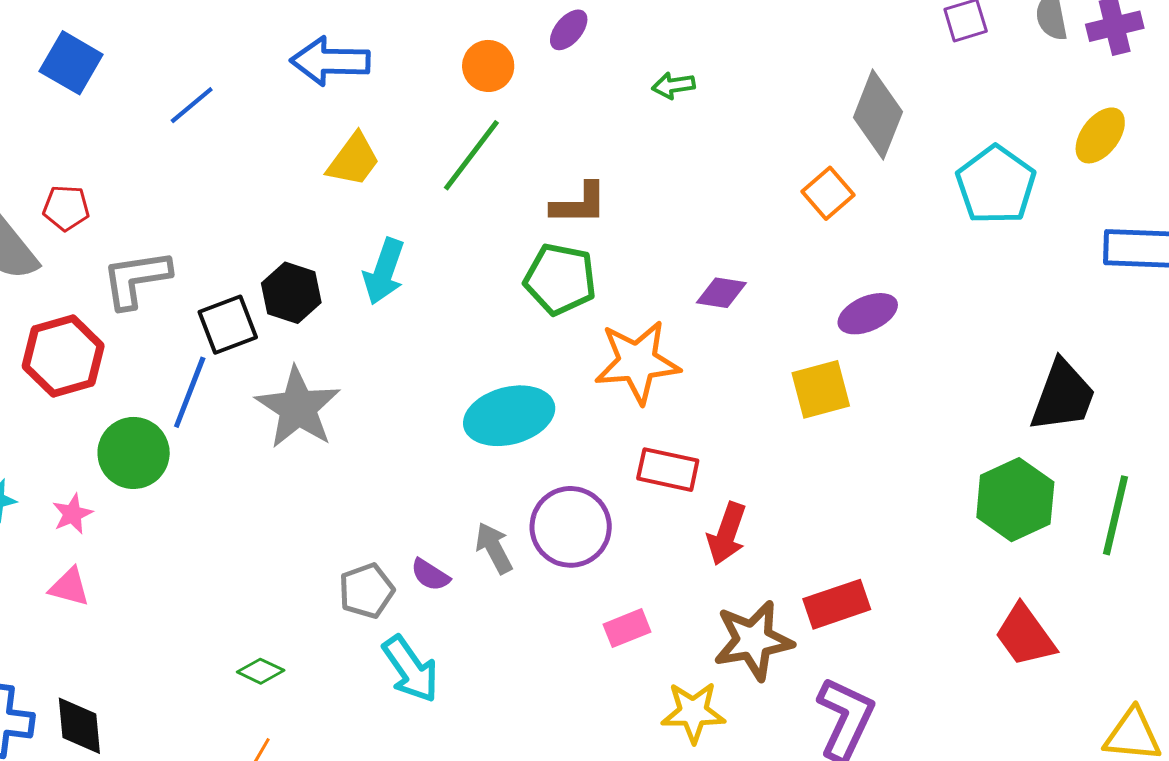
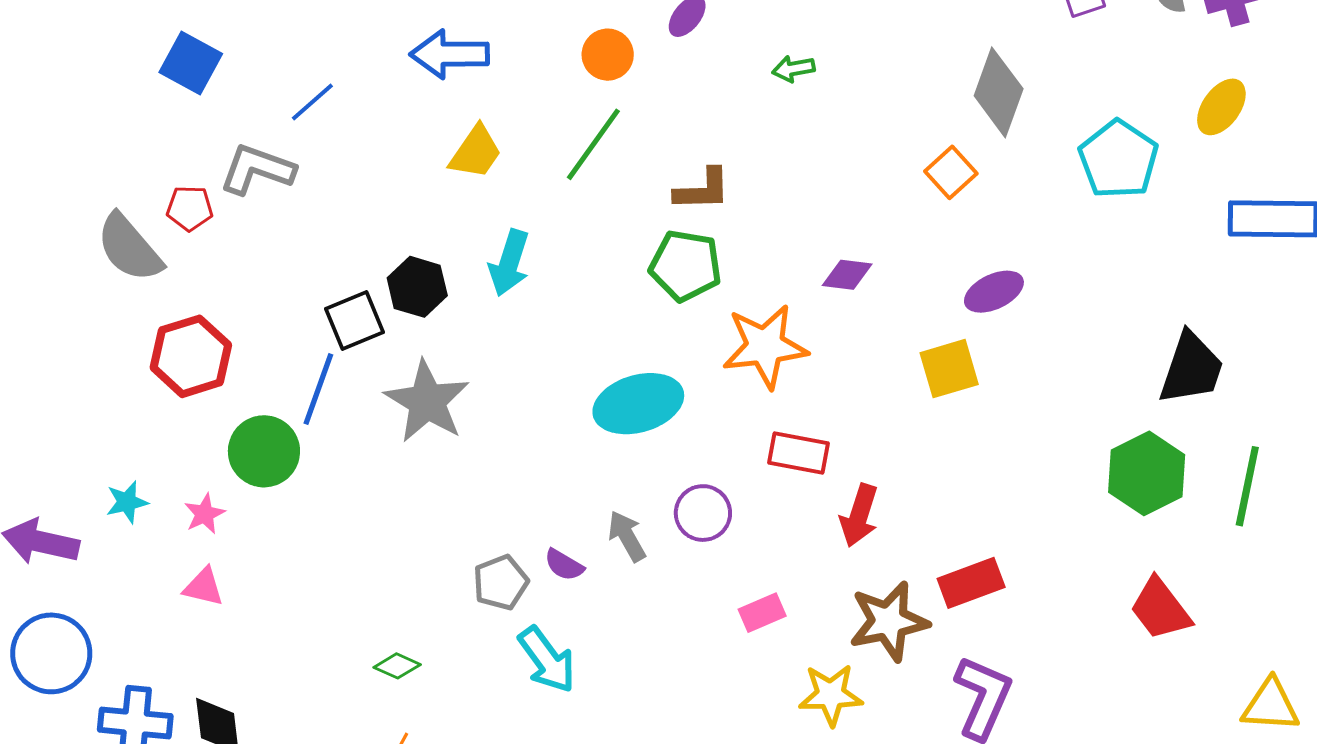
gray L-shape: (136, 279) -> (257, 169), moved, turned 30
purple circle: (571, 527) -> (703, 513), size x0.7

